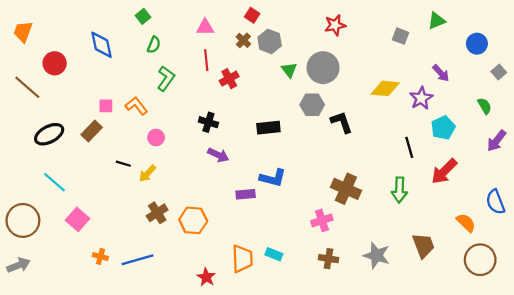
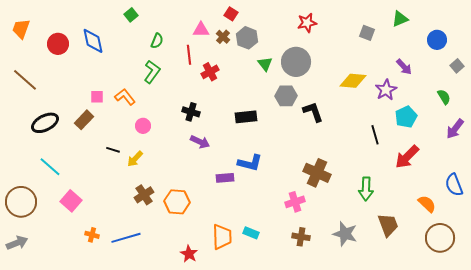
pink triangle: (205, 27) -> (201, 30), moved
green semicircle: (154, 45) -> (157, 41), moved
red circle: (55, 63) -> (58, 44), moved
green arrow: (399, 190) -> (366, 189), moved

